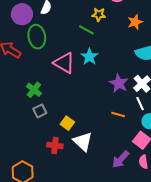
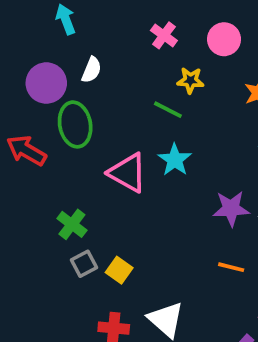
purple star: (119, 83) -> (231, 209), turned -30
yellow square: (67, 123) -> (119, 270), moved

